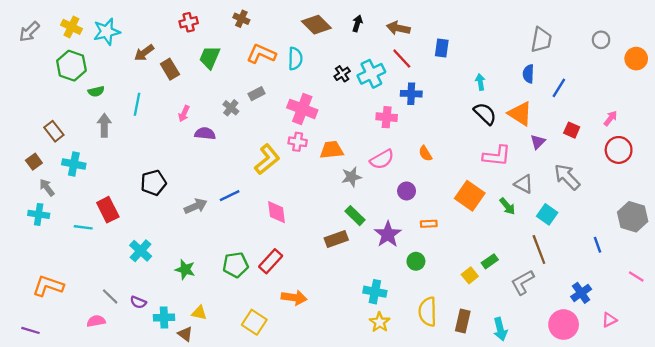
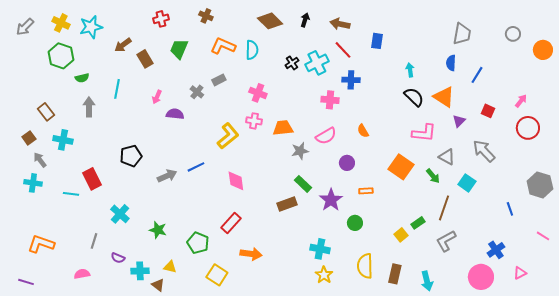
pink cross: (302, 109) -> (258, 93), size x0.7
brown line: (539, 250) -> (444, 208), moved, turned 40
green pentagon: (235, 265) -> (198, 243), moved, turned 30
gray line: (110, 296) -> (94, 241), moved, turned 63

